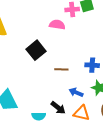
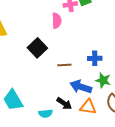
pink semicircle: (57, 25) -> (57, 21), turned 84
blue arrow: (76, 92) -> (81, 87), size x1.5

